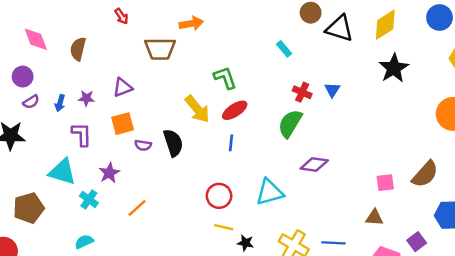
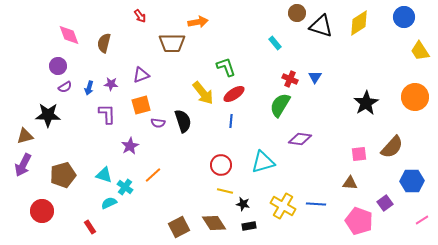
black star: (394, 68) -> (366, 103), moved
cyan triangle: (62, 172) -> (104, 175), moved, size x0.7
cyan cross: (89, 199) -> (125, 187), moved

